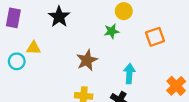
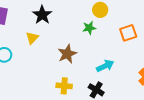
yellow triangle: (33, 48) -> (32, 38), moved, turned -48
cyan arrow: (129, 74) -> (105, 66), turned 60

